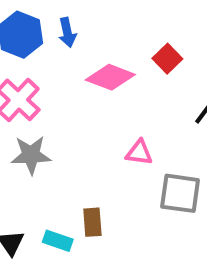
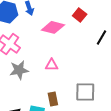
pink triangle: (139, 153) -> (52, 65), moved
gray square: (180, 193) -> (85, 92), moved

